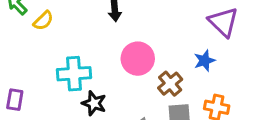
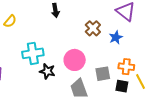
pink circle: (138, 59) -> (75, 60), moved
brown cross: (170, 84) -> (93, 28), moved

